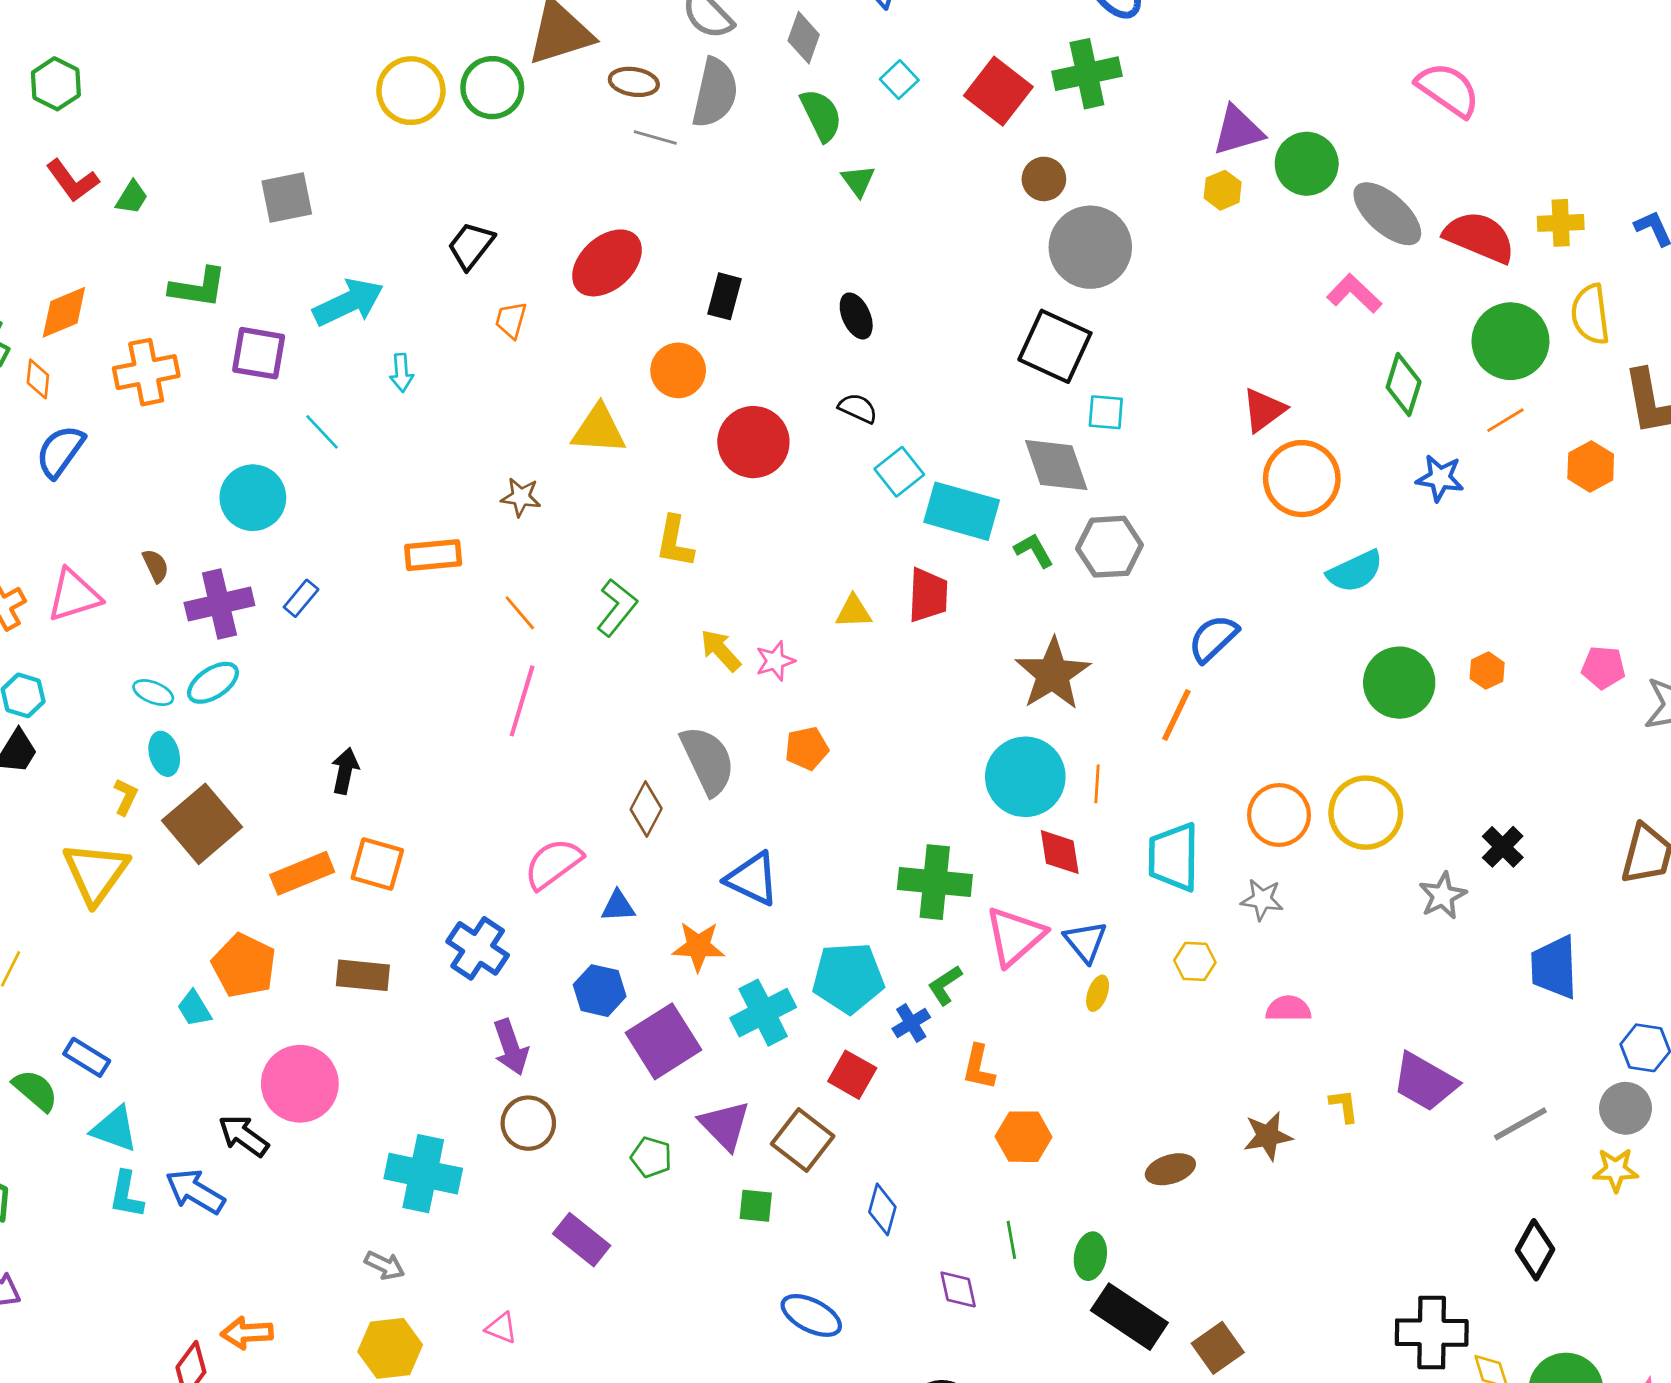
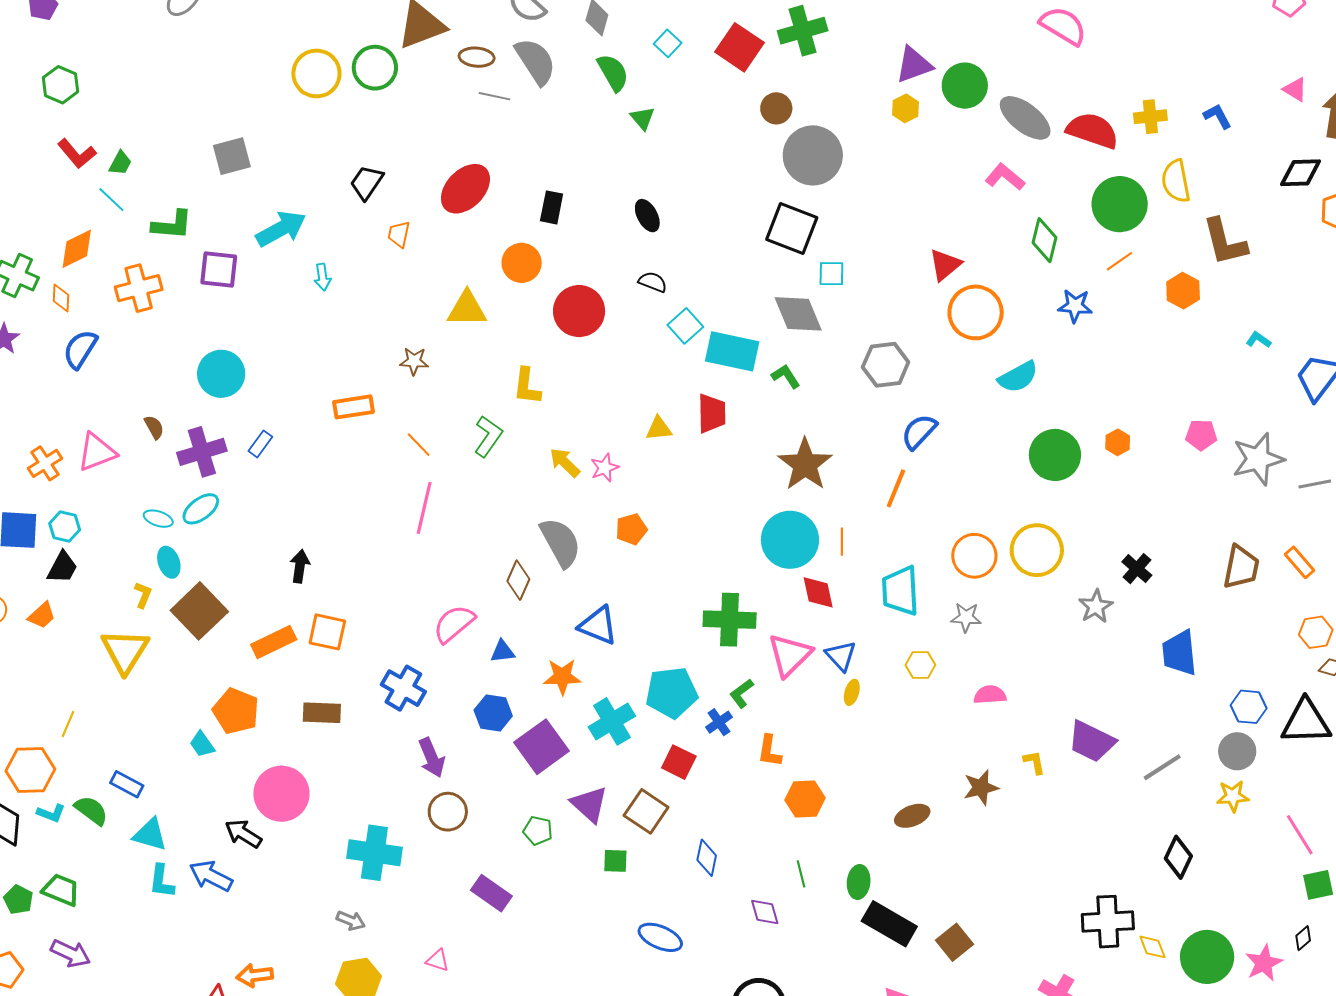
gray semicircle: (715, 93) -> (535, 61), turned -42
cyan line: (322, 432) -> (111, 200), moved
gray hexagon: (1110, 547) -> (886, 365), moved

